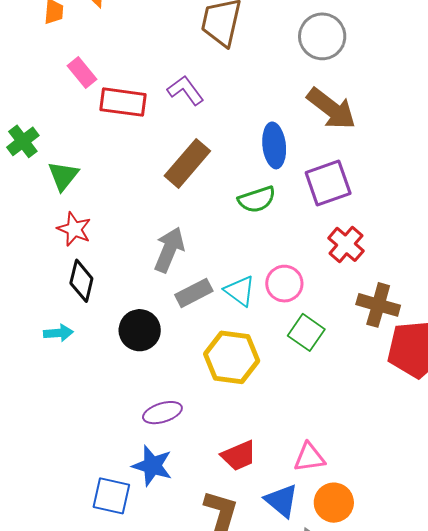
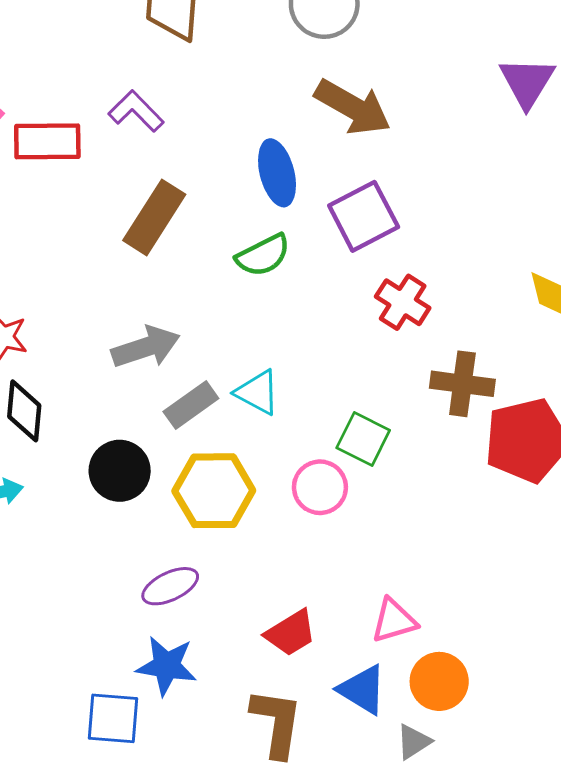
gray arrow: (169, 250) -> (146, 347), turned 57
pink circle: (284, 284) -> (320, 487), moved
yellow hexagon: (232, 357) -> (214, 491), moved

